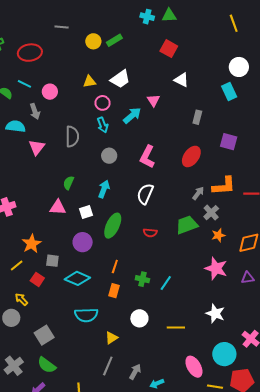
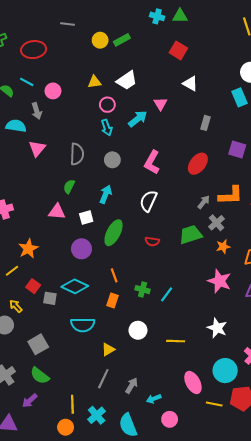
gray semicircle: (72, 137) -> (77, 154), moved
gray square: (52, 261) -> (50, 298), moved
orange line: (115, 267) -> (114, 275), turned -40

